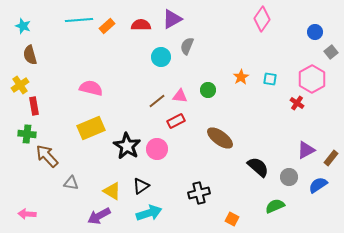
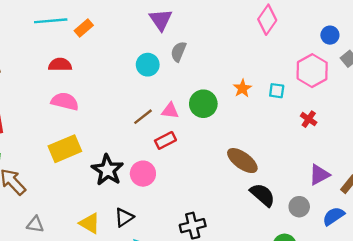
purple triangle: (172, 19) -> (161, 20), turned -35
red semicircle: (141, 25) -> (60, 65), moved
pink hexagon: (312, 79) -> (312, 71), moved
green circle: (208, 90) -> (203, 104), size x1.5
brown ellipse: (220, 138) -> (242, 161), moved
gray triangle: (71, 183) -> (35, 224), moved

